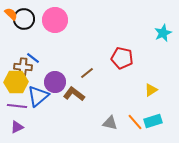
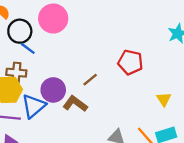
black circle: (24, 19) -> (20, 31), moved
blue line: (33, 58) -> (28, 48), moved
yellow triangle: (151, 90) -> (164, 99), turned -32

